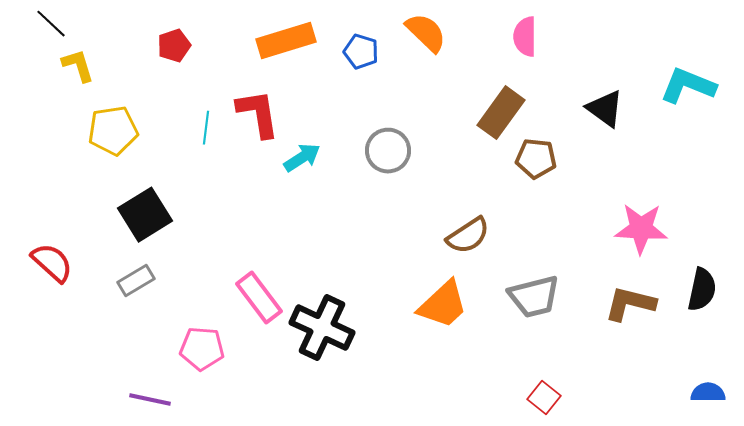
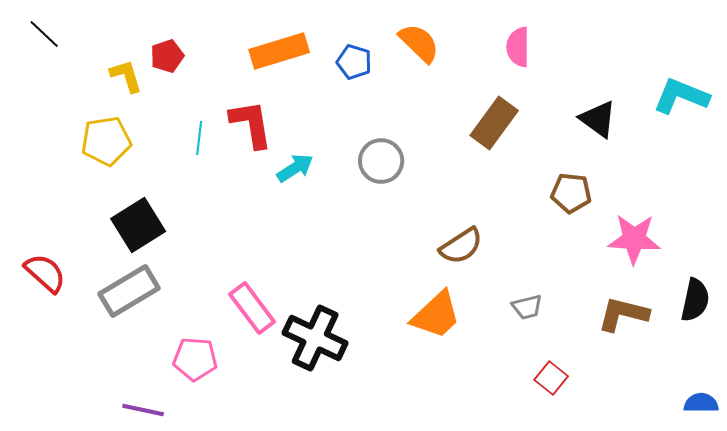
yellow L-shape: (78, 66) -> (126, 76), moved
brown pentagon: (536, 159) -> (571, 193), moved
gray rectangle: (136, 281) -> (129, 291), size x1.6
gray trapezoid: (534, 297) -> (527, 307), size x0.6
red square: (544, 398) -> (551, 378), moved

